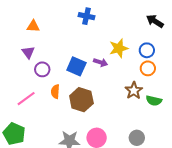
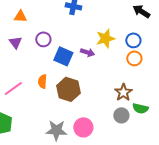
purple circle: (42, 69) -> (43, 39), moved
brown star: (134, 91) -> (123, 92), moved
green semicircle: (154, 101) -> (140, 108), moved
gray circle: (137, 138) -> (121, 115), moved

